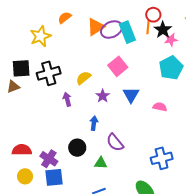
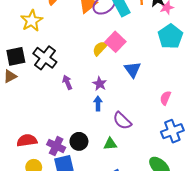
black cross: (49, 73) -> (45, 58), turned -30
yellow semicircle: (83, 78) -> (100, 48), moved
purple star: (103, 96) -> (100, 84), moved
pink semicircle: (160, 107) -> (165, 98), moved, turned -72
black circle: (77, 148) -> (79, 141), moved

